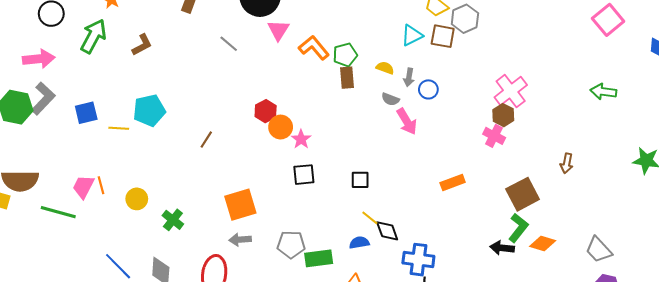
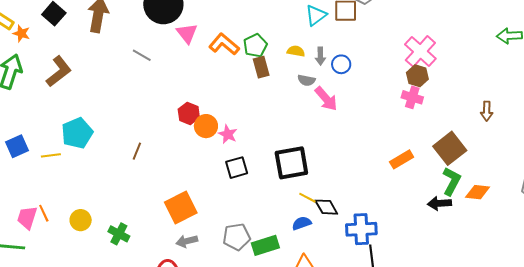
brown L-shape: (142, 45) -> (59, 71), size x1.4
black square: (360, 180) -> (291, 163), size x1.8
orange rectangle: (453, 182) -> (402, 159), moved

